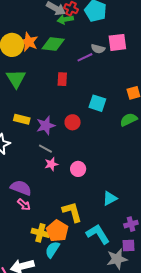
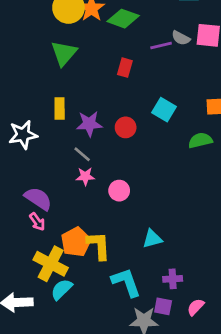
yellow rectangle: (22, 119) -> (60, 108), turned 63
orange pentagon: (57, 231) -> (76, 242), moved
yellow cross: (40, 233) -> (51, 264), size x1.4

